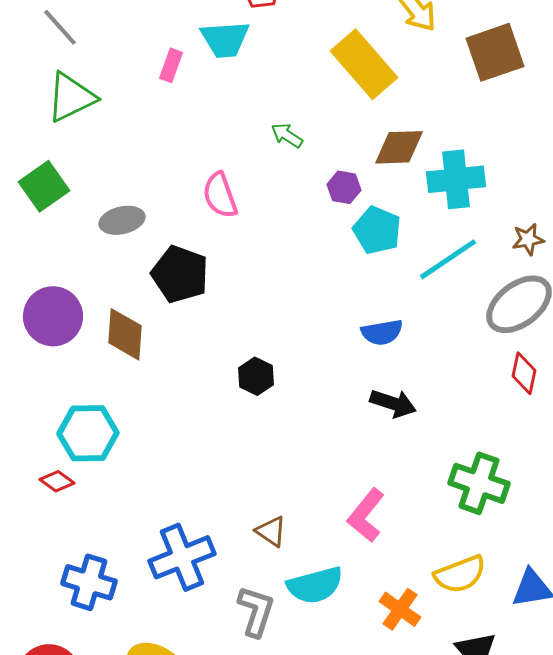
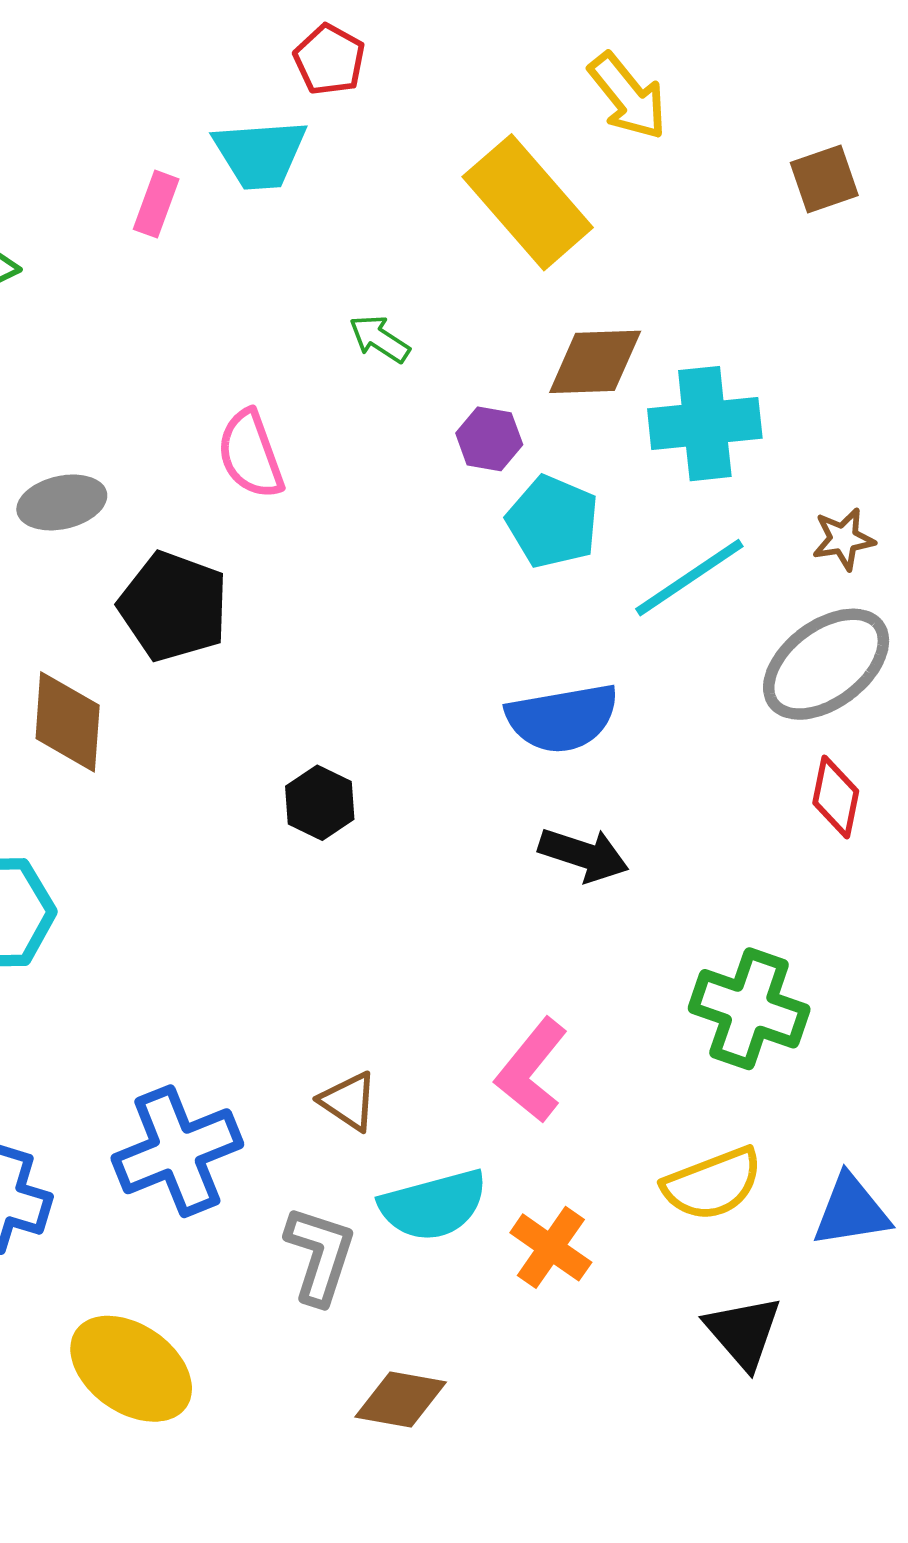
brown square: (495, 52) -> (824, 179), moved, size x0.6
blue semicircle: (382, 332) -> (562, 718), size x1.4
orange cross: (400, 609) -> (551, 1247), moved

